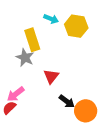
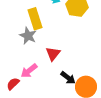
pink arrow: (16, 94) -> (29, 71), moved

